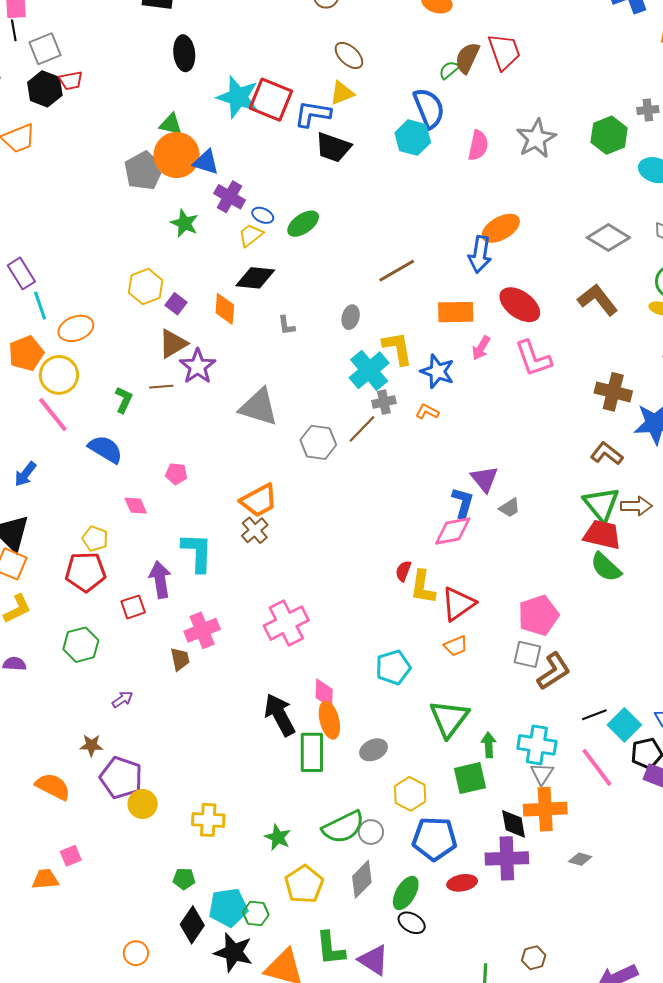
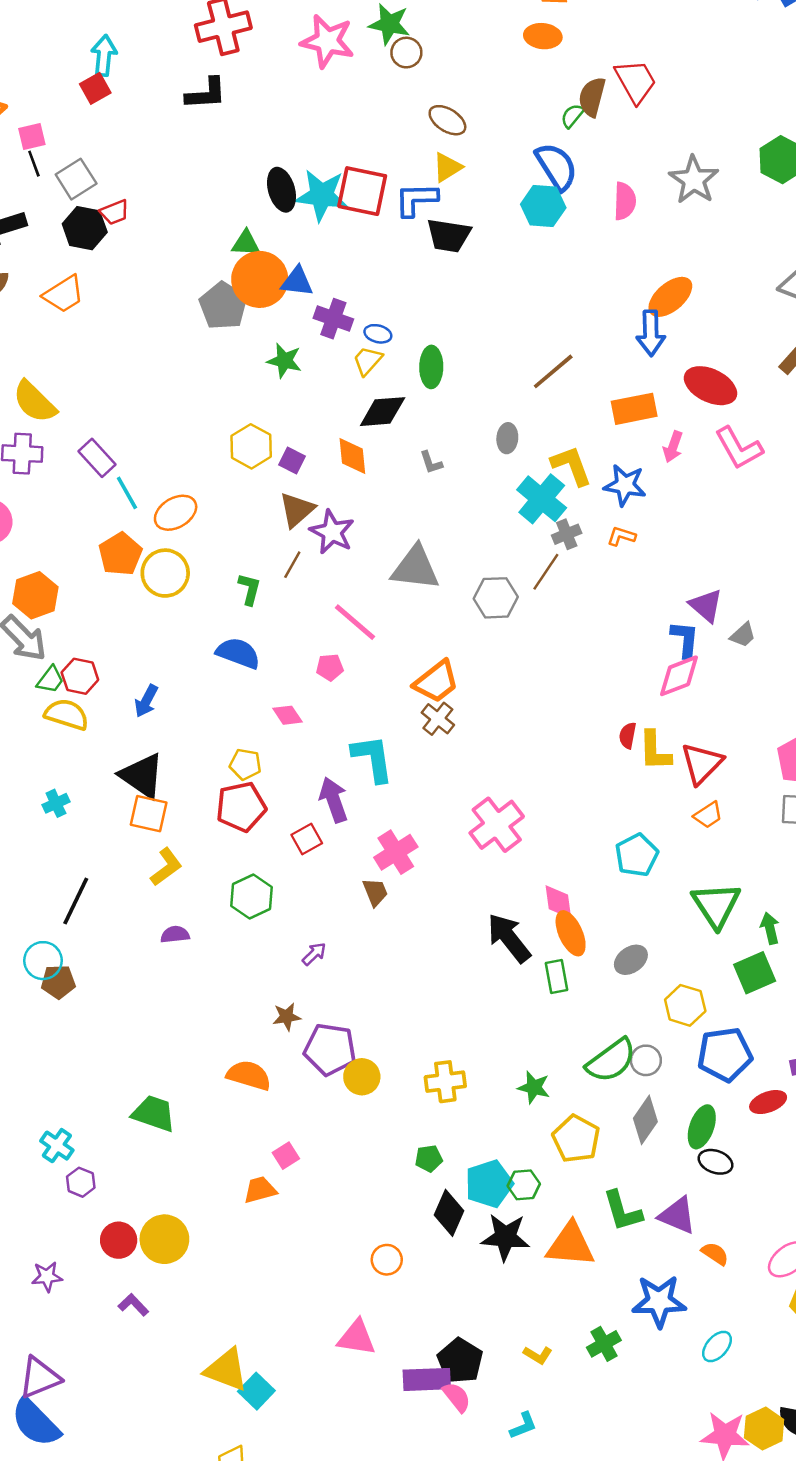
black ellipse: (184, 53) -> (281, 190), moved
green ellipse: (303, 224) -> (431, 367), moved, turned -44
brown line: (161, 387) -> (292, 565), turned -45
pink line: (53, 414) -> (355, 622), moved
green rectangle: (312, 752) -> (556, 977), size x0.7

